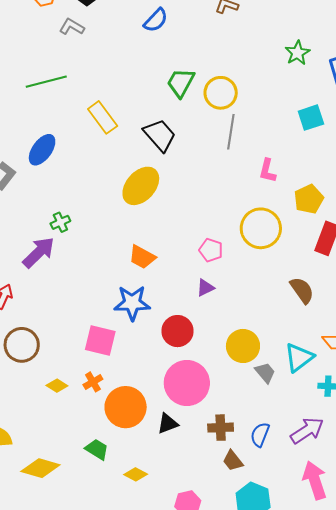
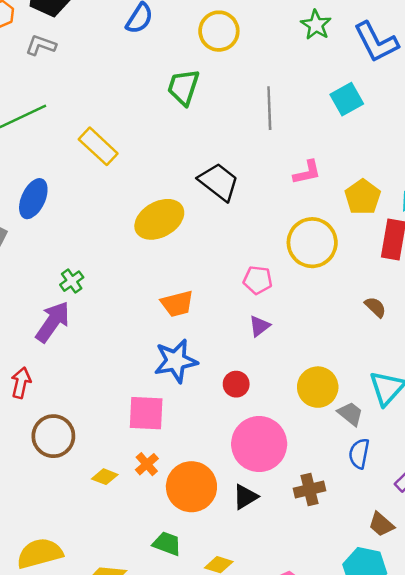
yellow circle: (221, 93) -> (219, 31), moved
gray line: (231, 132) -> (269, 108), moved
black trapezoid: (160, 135) -> (219, 182), moved
pink L-shape: (267, 171) -> (307, 172), turned -105
yellow ellipse: (141, 186) -> (159, 219), turned 30
orange trapezoid: (142, 257) -> (177, 304), turned -32
brown semicircle: (302, 290) -> (375, 307), size x0.7
red circle: (177, 331) -> (236, 384), size x0.7
blue semicircle: (260, 435) -> (359, 454), moved
brown trapezoid: (233, 461) -> (381, 524), moved

